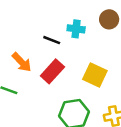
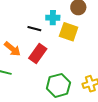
yellow square: (95, 75) -> (69, 32), moved

